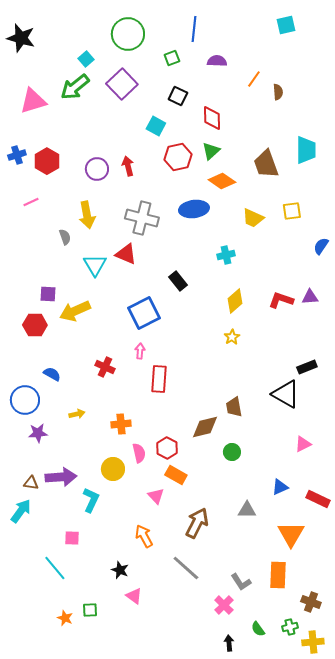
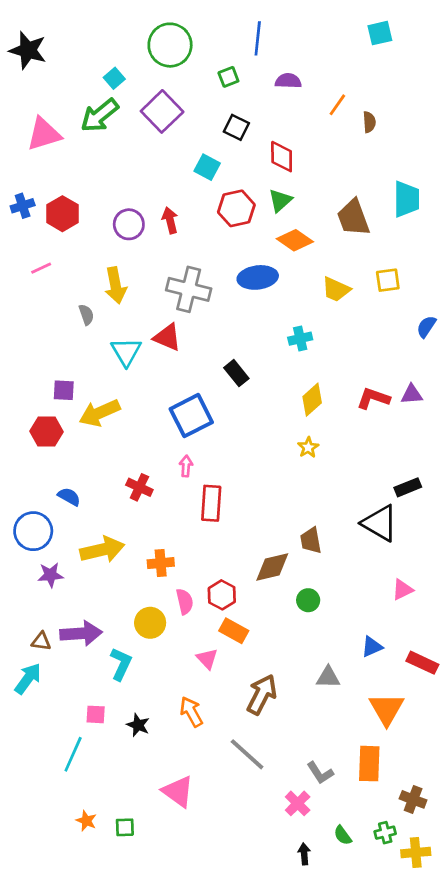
yellow arrow: (77, 414) -> (102, 550), size x2.0
cyan line: (55, 568) -> (73, 754), turned 64
black star: (120, 570) -> (138, 725), moved
pink triangle: (134, 596) -> (178, 791), size x1.5
green square: (90, 610) -> (125, 827), moved

